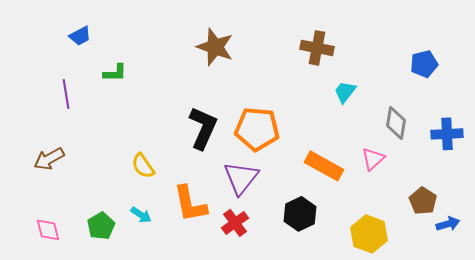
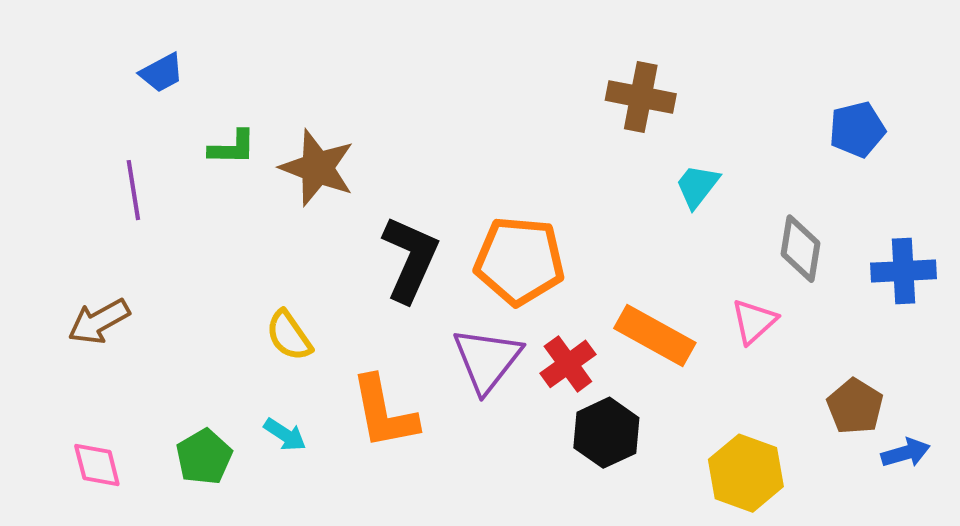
brown star: (215, 47) -> (317, 168), moved
red cross: (235, 223) -> (568, 364), moved

